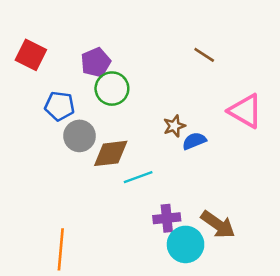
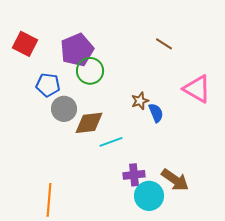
purple pentagon: (96, 62) -> (77, 50), size x1.4
blue semicircle: (194, 141) -> (156, 113), turned 90

